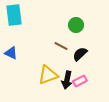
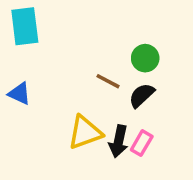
green circle: (76, 25) -> (145, 58), moved
pink rectangle: (80, 81) -> (142, 143), turned -32

